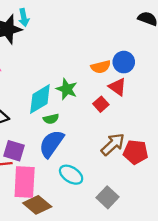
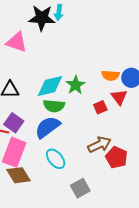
green semicircle: (51, 119) -> (54, 106), size x1.5

